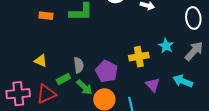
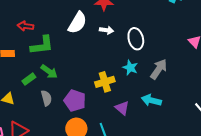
white ellipse: (193, 18) -> (136, 39), moved
green rectangle: (63, 79) -> (29, 79), moved
green arrow: (84, 87) -> (49, 72), moved

